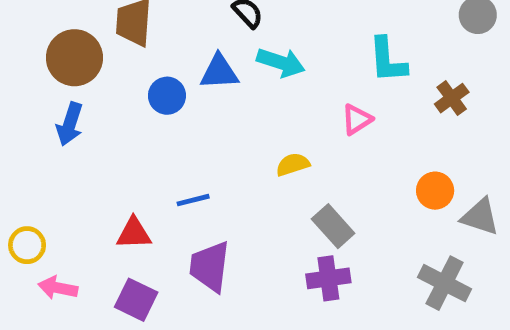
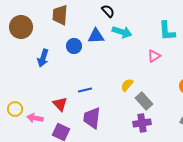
brown circle: (74, 58) -> (21, 27), moved
blue arrow: (70, 124) -> (43, 58), moved
yellow semicircle: (293, 164) -> (127, 85), moved, turned -32
red triangle: (134, 233) -> (60, 104), turned 49
pink arrow: (58, 288) -> (35, 118), moved

